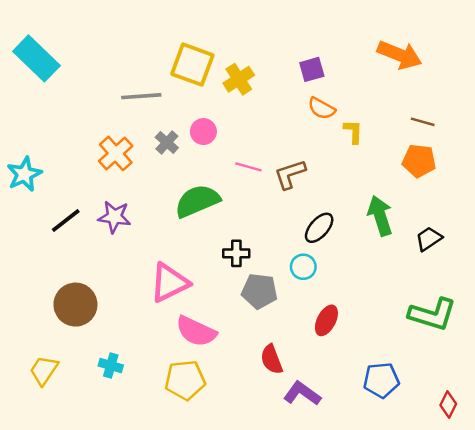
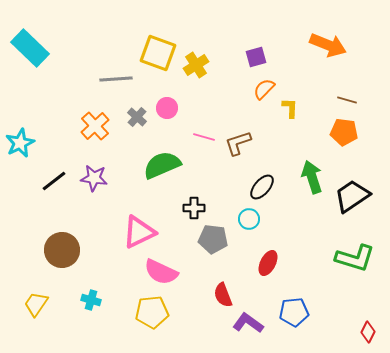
orange semicircle: (322, 108) -> (264, 89), turned 105
black trapezoid: (429, 239) -> (352, 196), size x1.6
blue pentagon: (381, 380) -> (294, 312), moved

